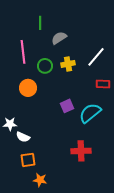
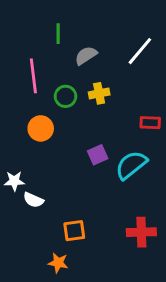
white line: (96, 57) -> (140, 51), moved
red cross: (81, 151) -> (141, 232), moved
orange square: (28, 160) -> (74, 231), moved

